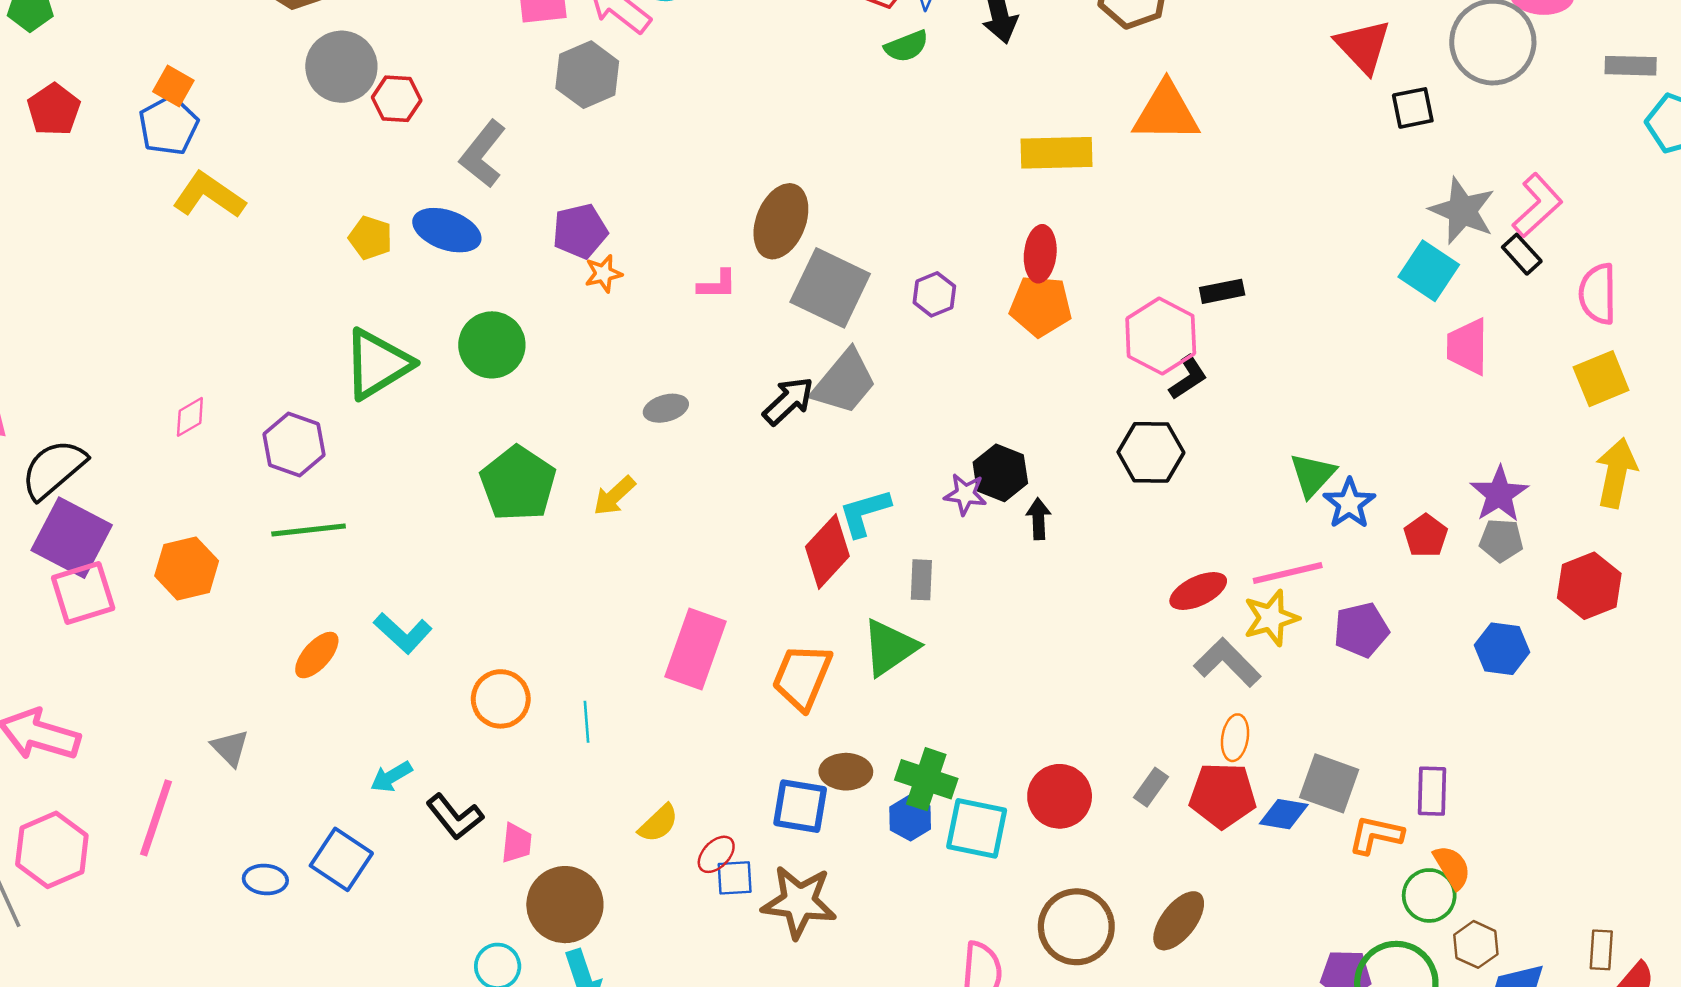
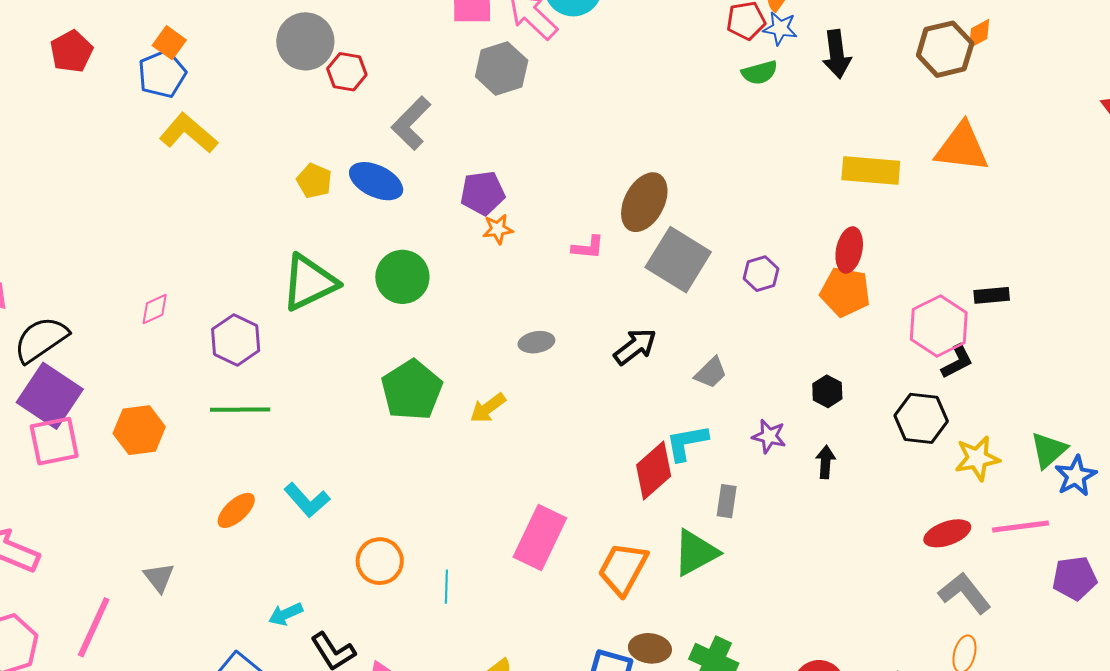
gray trapezoid: (844, 382) -> (711, 373), moved, size x0.6
black hexagon: (1000, 473) -> (827, 391), moved, size x0.7
yellow star: (1271, 618) -> (977, 458), moved

